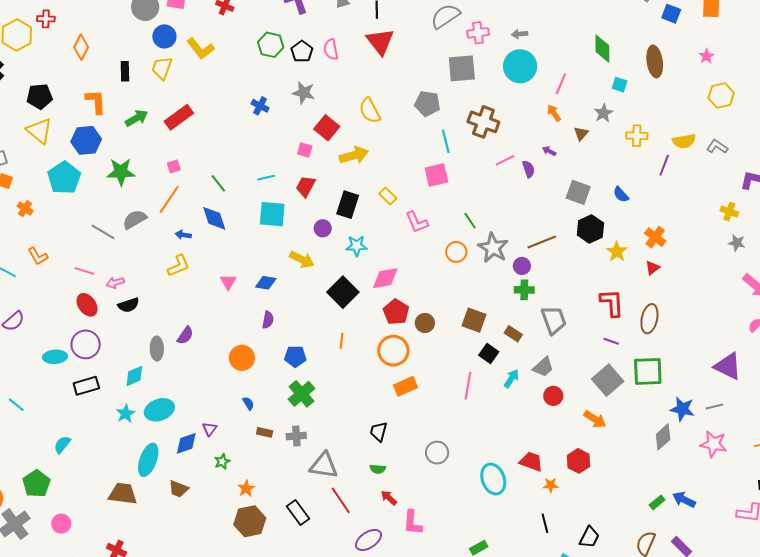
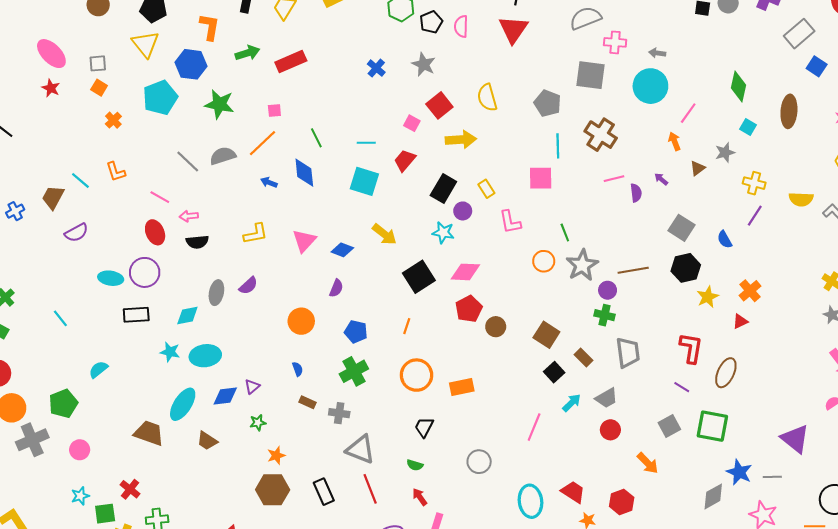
purple line: (664, 165) -> (755, 216), moved
purple circle: (323, 228) -> (463, 211), moved
yellow L-shape: (179, 266) -> (256, 234), moved
pink triangle: (228, 282) -> (304, 241), size x1.4
orange circle: (393, 351) -> (417, 375), moved
gray square: (608, 380) -> (669, 426), size x0.7
pink line: (468, 386) -> (534, 427), moved
cyan star: (126, 414) -> (170, 352), turned 30

